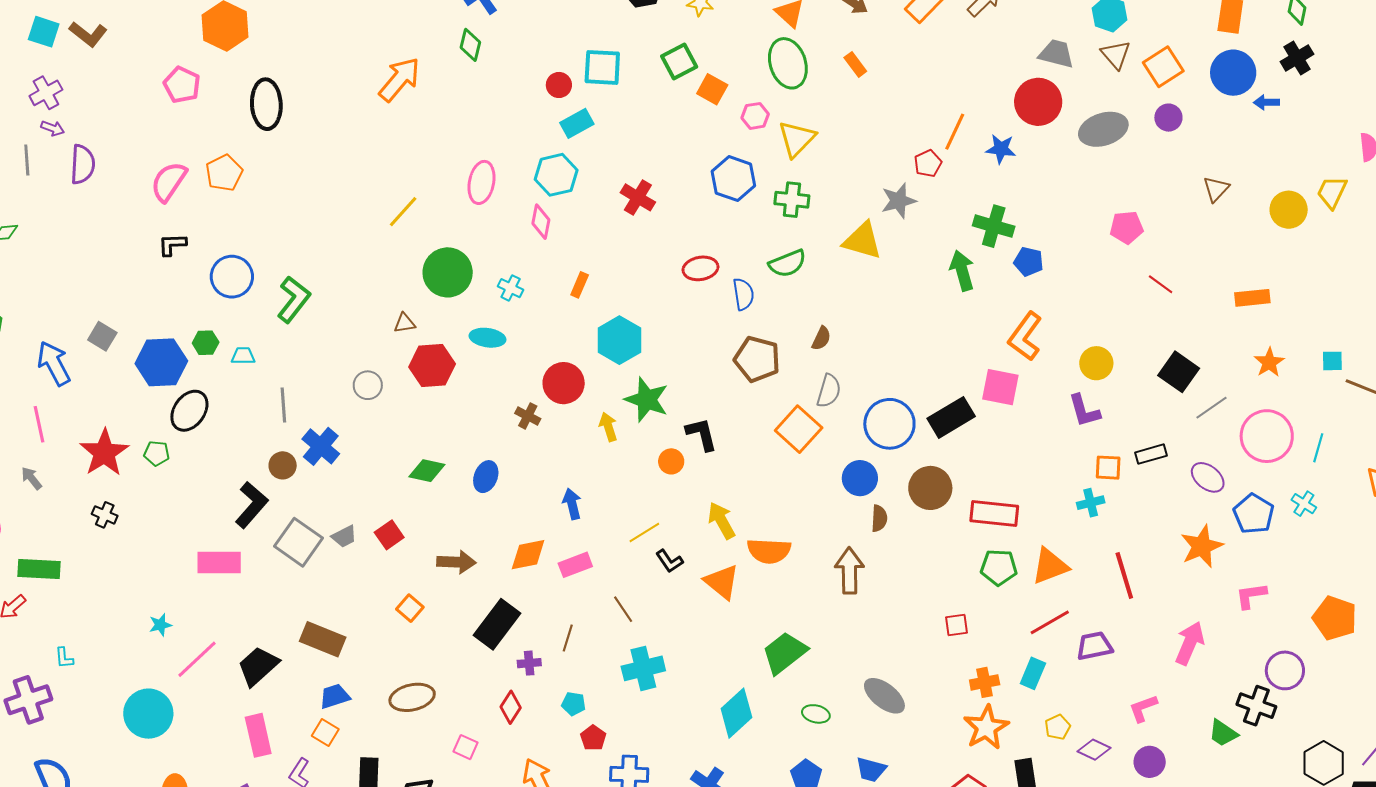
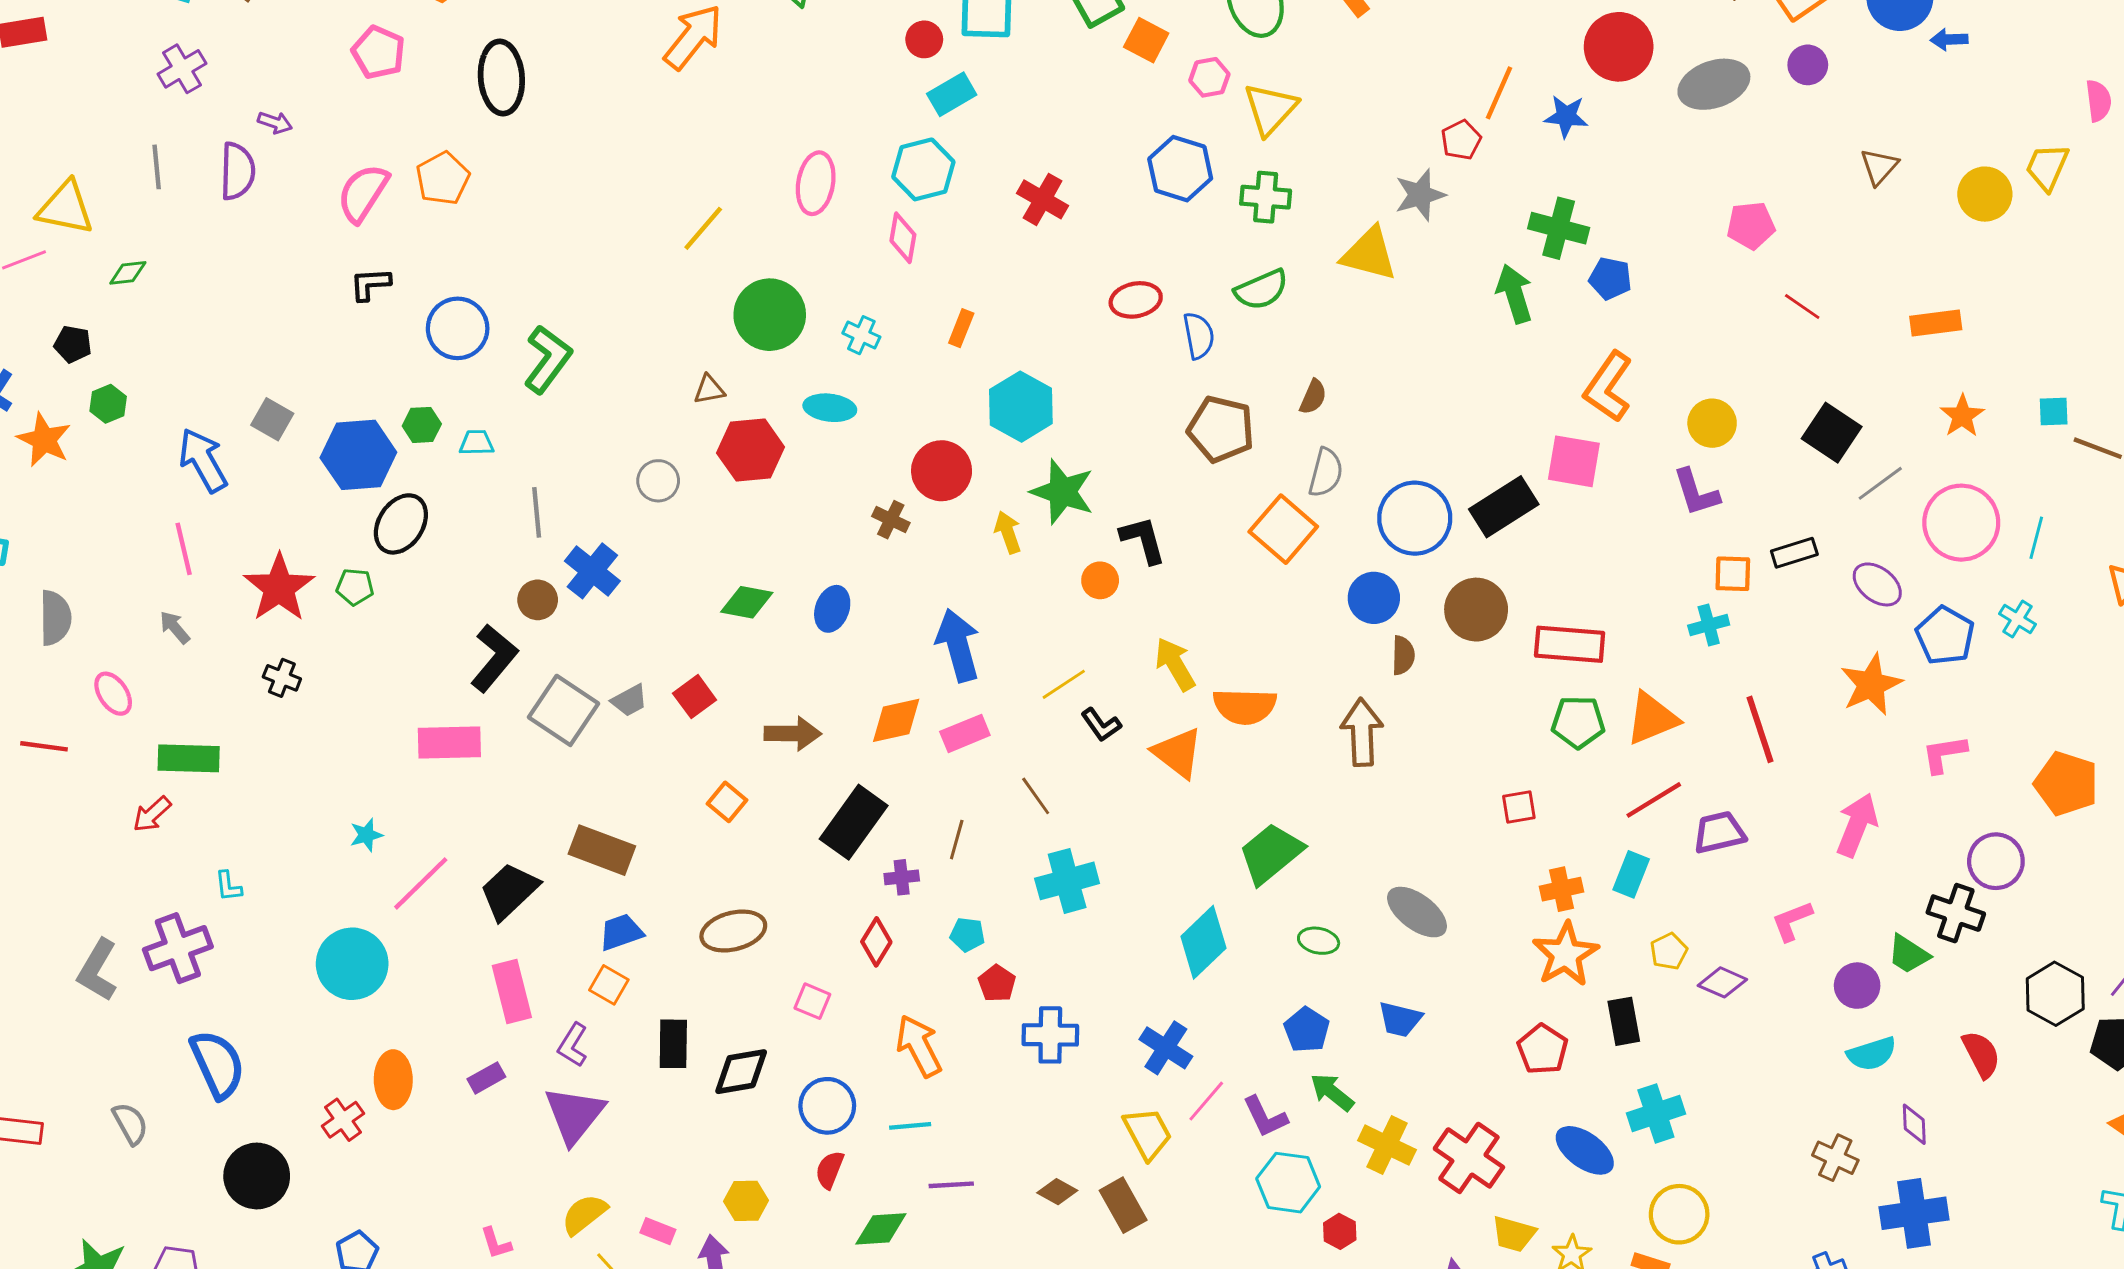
purple arrow: (53, 128) -> (275, 123), moved
blue arrow: (572, 504) -> (958, 645), size x1.6
purple circle: (1150, 762) -> (1857, 986), moved

